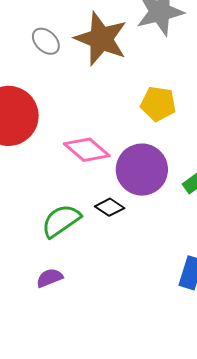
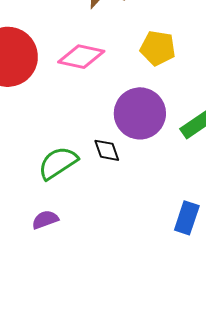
pink diamond: (87, 150) -> (81, 57), moved, turned -30
black diamond: (110, 207) -> (107, 150), turned 36

